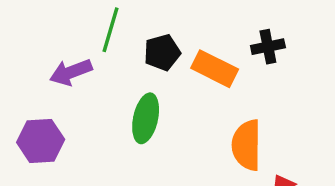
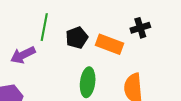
green ellipse: (146, 118) -> (88, 82), moved

